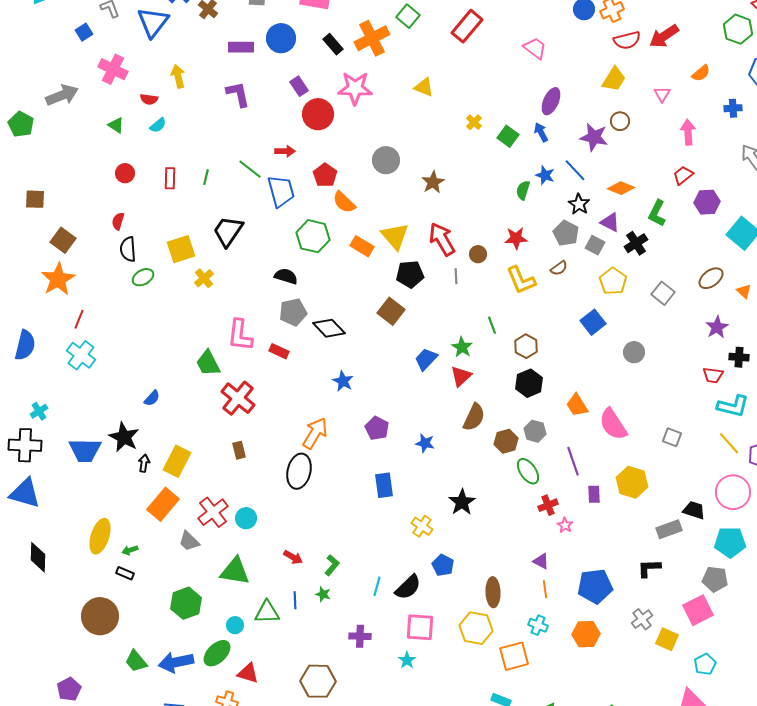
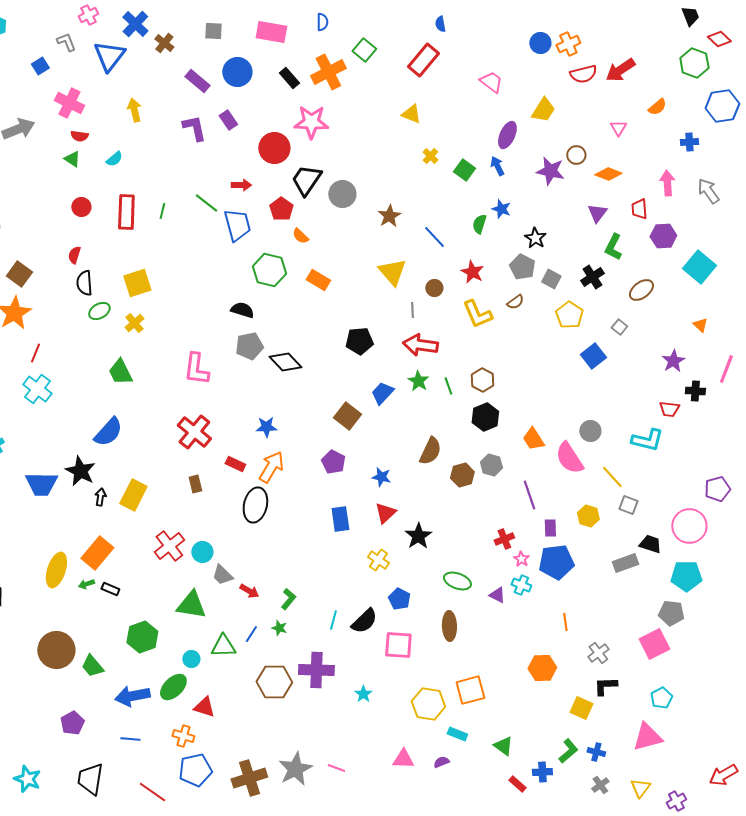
purple rectangle: (241, 47) -> (197, 81), turned 40
yellow trapezoid: (614, 79) -> (543, 110), moved
purple rectangle: (299, 86) -> (228, 120), moved
yellow triangle: (424, 87) -> (411, 114), moved
red semicircle: (149, 99) -> (79, 136), moved
pink arrow: (688, 132) -> (667, 183), moved
blue line: (575, 170) -> (434, 237), moved
red trapezoid: (683, 175) -> (639, 209), turned -55
red rectangle: (170, 178) -> (126, 212), size x1.6
orange diamond: (621, 188) -> (608, 174), moved
orange semicircle: (344, 202) -> (300, 236), size x0.7
purple triangle: (610, 222) -> (597, 213), moved, turned 40
black trapezoid: (228, 231) -> (306, 180), moved
yellow triangle: (395, 236) -> (392, 272), moved
red star: (516, 238) -> (472, 272), turned 30
red arrow: (442, 239) -> (420, 345), moved, turned -52
black pentagon: (410, 274) -> (359, 341), moved
yellow cross: (204, 278) -> (134, 323), moved
brown ellipse: (711, 278) -> (641, 290), moved
gray square: (663, 293) -> (619, 327), size x0.7
brown square: (391, 311) -> (347, 416), moved
blue square: (593, 322) -> (593, 356), moved
green line: (492, 325) -> (448, 386), moved
red rectangle: (279, 351) -> (235, 464), moved
gray circle: (634, 352) -> (590, 431), moved
green trapezoid: (208, 363) -> (120, 372), moved
red triangle: (461, 376) -> (385, 513), moved
blue star: (343, 381) -> (266, 427), moved, turned -30
blue semicircle: (152, 398) -> (108, 432), size x1.8
cyan L-shape: (733, 406) -> (647, 440), moved
gray square: (672, 437) -> (628, 505), moved
yellow line: (729, 443) -> (612, 477), moved
green ellipse: (528, 471) -> (457, 581), moved, turned -36
yellow hexagon: (632, 482) -> (588, 516), size x0.7
orange rectangle: (163, 504) -> (97, 553), moved
gray trapezoid: (189, 541) -> (222, 575), moved
black L-shape: (649, 568) -> (605, 686), moved
black rectangle: (125, 573) -> (110, 589), moved
blue pentagon: (595, 586) -> (556, 562), moved
orange line: (545, 589) -> (565, 622), moved
blue line: (295, 600) -> (251, 634), turned 36
cyan cross: (538, 625) -> (521, 585), moved
pink square: (420, 627) -> (398, 645), moved
yellow hexagon: (476, 628) -> (428, 704), moved
purple cross: (360, 636) -> (316, 670), size x1.6
yellow square: (667, 639) -> (581, 708), moved
green trapezoid: (136, 661) -> (92, 666), moved
brown hexagon: (318, 681) -> (274, 682), moved
purple pentagon: (69, 689) -> (72, 723), moved

